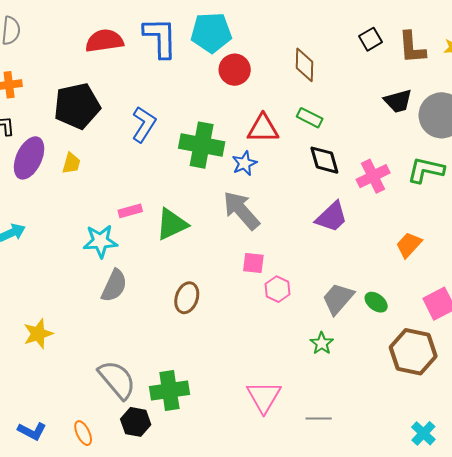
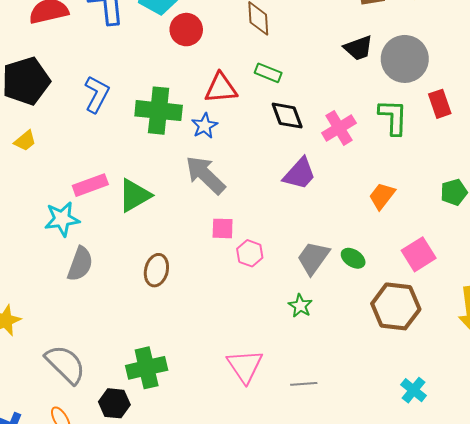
yellow trapezoid: (71, 163) -> (25, 141), turned 40
green L-shape: (426, 170) -> (393, 117), turned 84
pink rectangle: (130, 211) -> (90, 185), size x1.4
gray semicircle: (117, 380) -> (65, 364), moved

